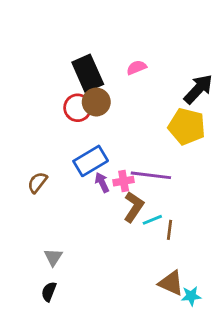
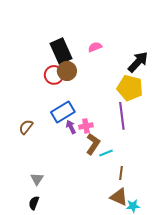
purple line: (151, 175) -> (122, 116), moved, turned 76
brown line: (170, 230) -> (121, 173), moved

